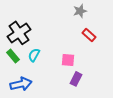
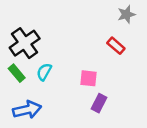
gray star: (80, 11) -> (126, 14), moved

